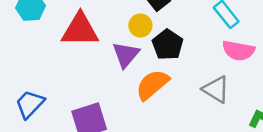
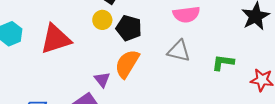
purple triangle: (126, 55) -> (102, 80), moved, size x0.7

